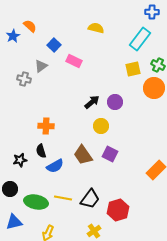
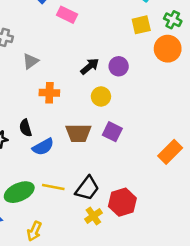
gray triangle: (41, 66) -> (31, 61), moved
orange cross: (46, 126) -> (49, 93), moved
brown trapezoid: (83, 155) -> (78, 133), turned -55
green ellipse: (36, 202) -> (19, 192), turned -35
yellow cross: (94, 231) -> (93, 216), moved

